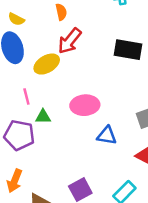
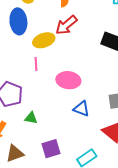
pink line: (26, 96) -> (36, 64), moved
green triangle: (43, 117) -> (31, 118), moved

